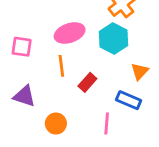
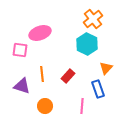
pink ellipse: (70, 33) -> (40, 33), moved
orange line: (61, 66) -> (42, 74), moved
blue rectangle: (129, 100) -> (98, 89), turned 48

